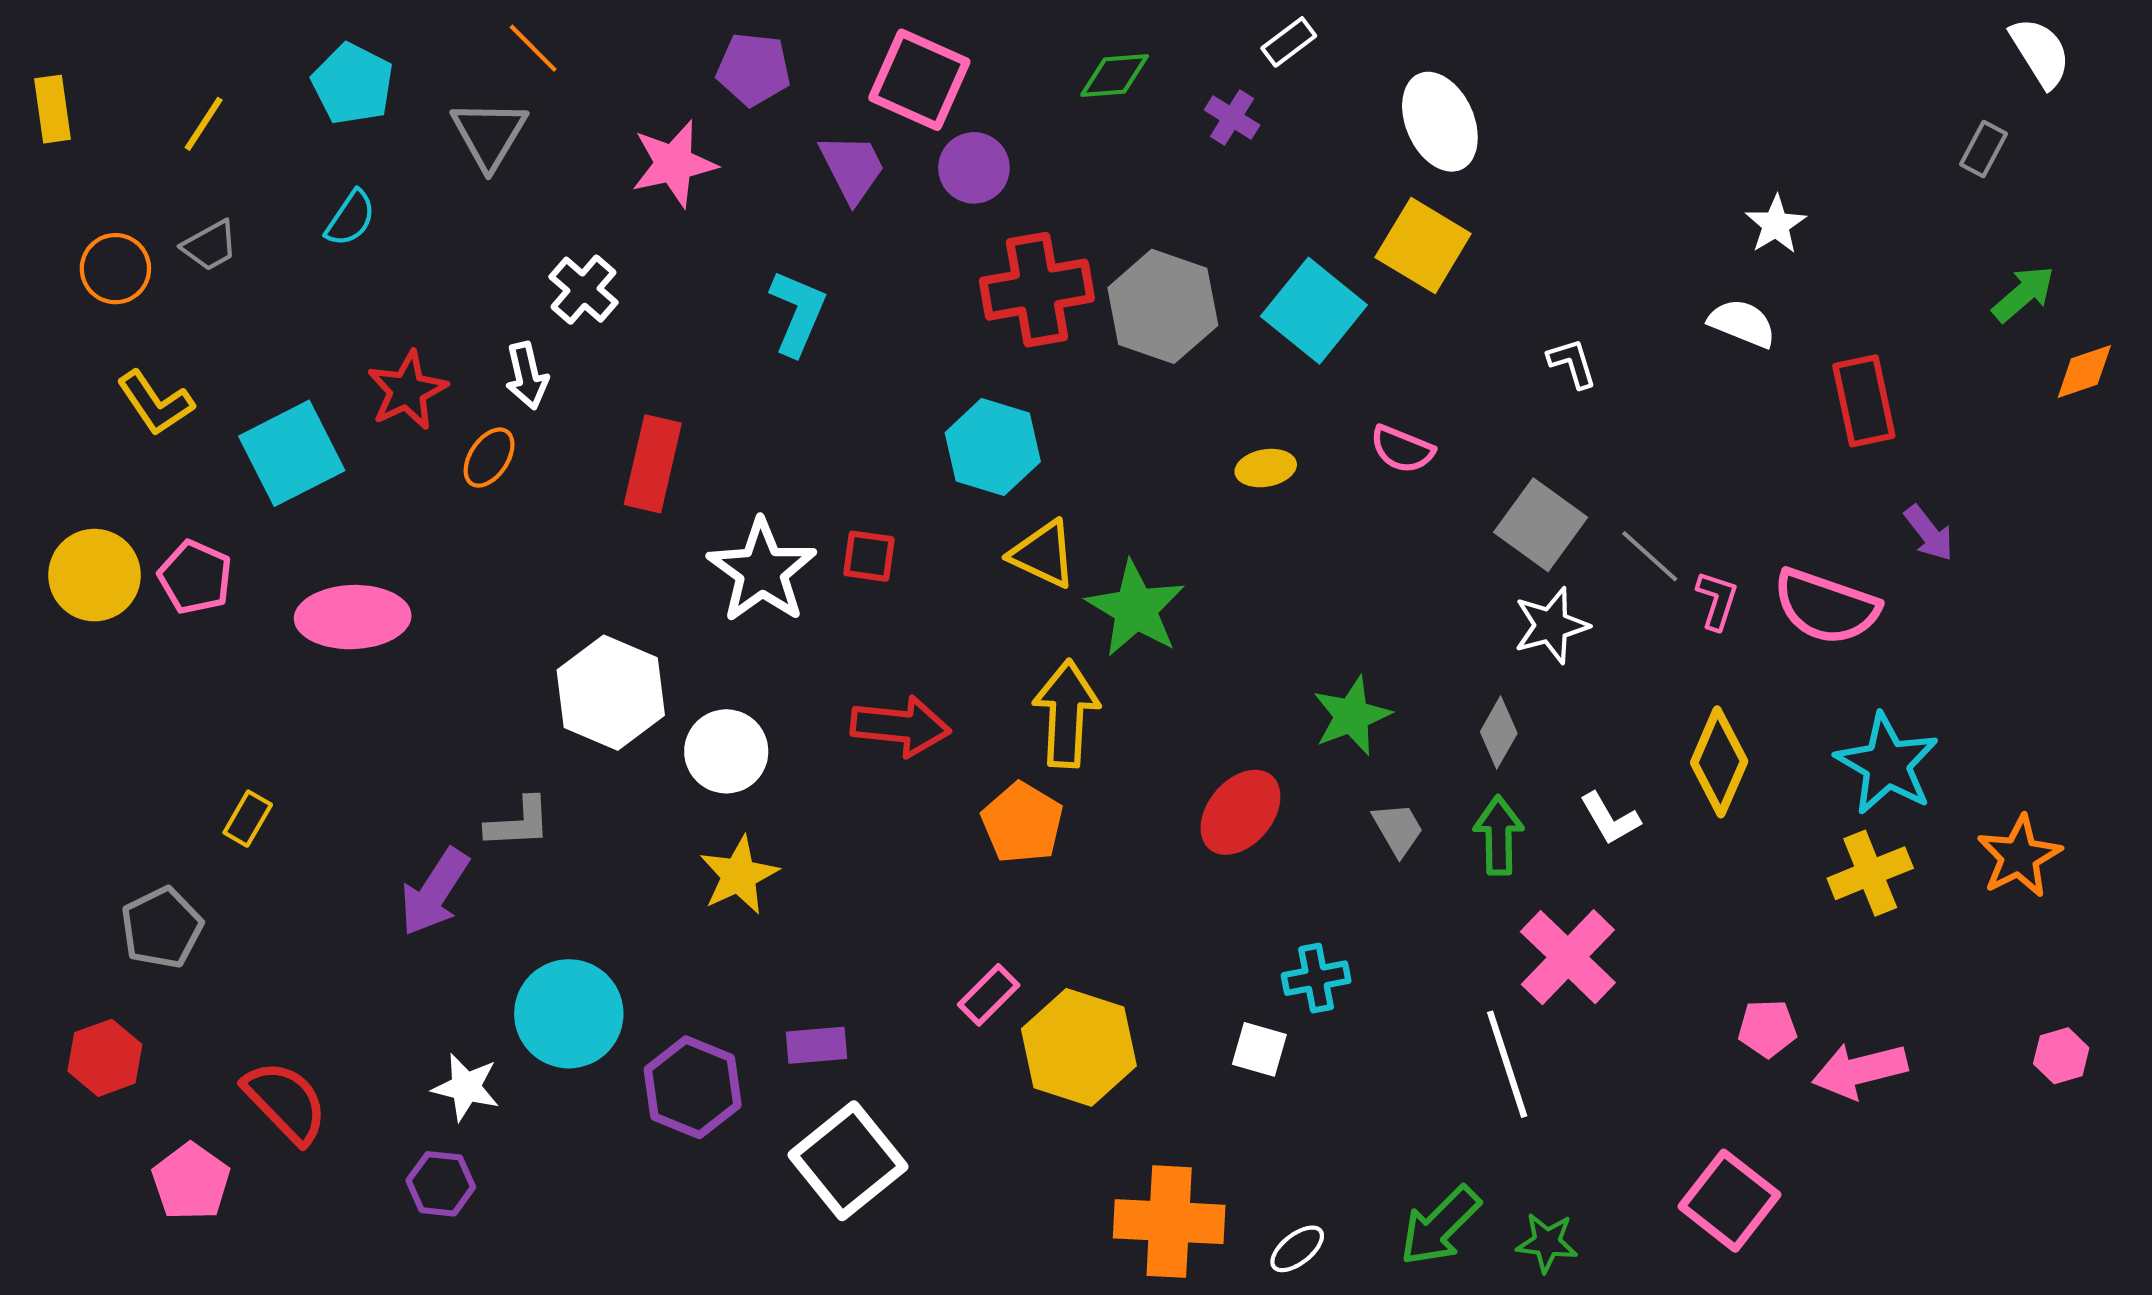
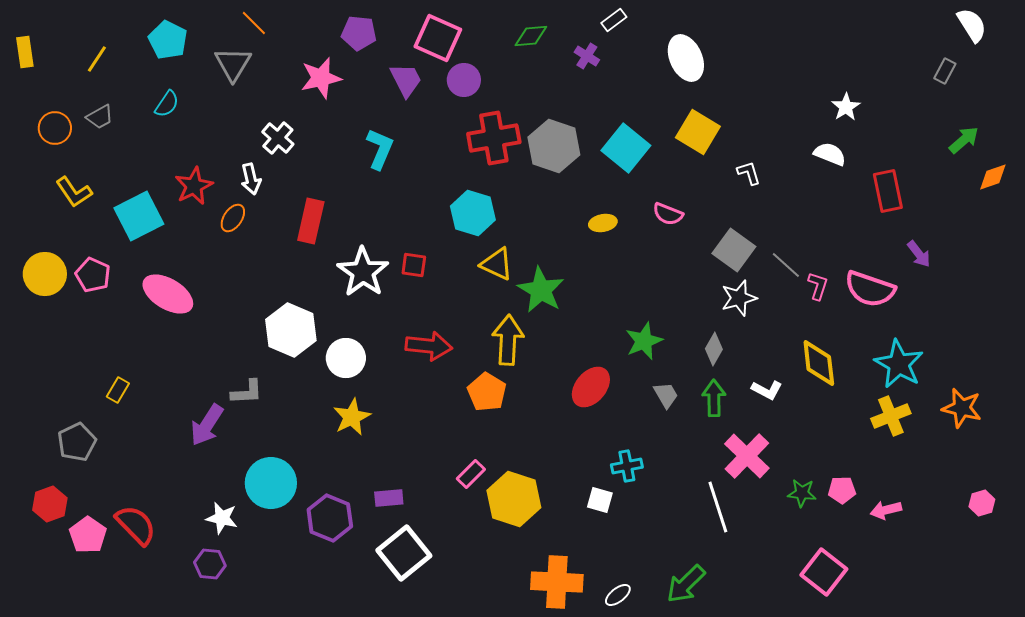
yellow square: (1423, 246) -> (698, 132), moved
pink ellipse: (353, 617) -> (168, 294), turned 33
yellow diamond: (1719, 762) -> (819, 363), turned -30
white L-shape: (1610, 819) -> (767, 390), turned -32
orange star: (2019, 856) -> (962, 408), turned -30
pink arrow: (1860, 1070) -> (886, 510), size x0.7
pink pentagon: (191, 1182) -> (88, 535), moved
green star: (1547, 1243) -> (802, 493), moved

